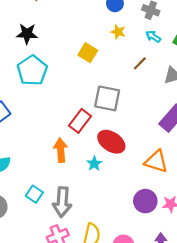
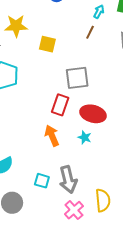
yellow star: (118, 32) -> (16, 26), moved, size x1.6
cyan arrow: (153, 36) -> (99, 12), turned 104
brown line: (140, 63) -> (90, 32), moved

